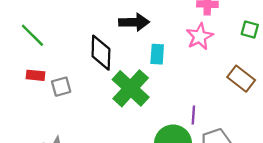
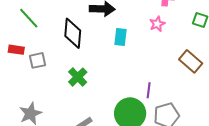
green line: (32, 35) -> (29, 18), moved
pink star: (200, 36) -> (157, 24), size x0.7
green cross: (131, 88) -> (78, 77), moved, size x0.6

